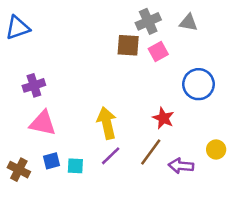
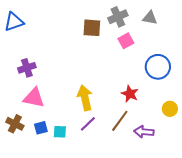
brown square: (128, 45) -> (92, 28), moved
yellow circle: (216, 150) -> (170, 109), moved
brown cross: (19, 170) -> (15, 124), moved

